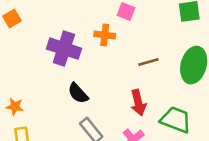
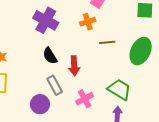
orange cross: (105, 35) -> (88, 22), moved, turned -35
red arrow: (138, 103) -> (74, 66), moved

